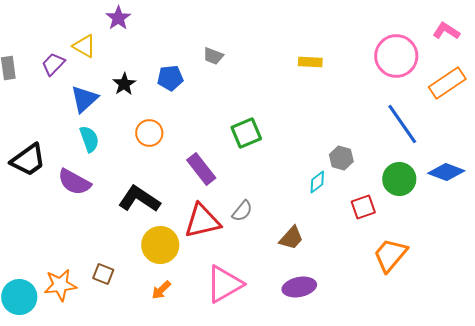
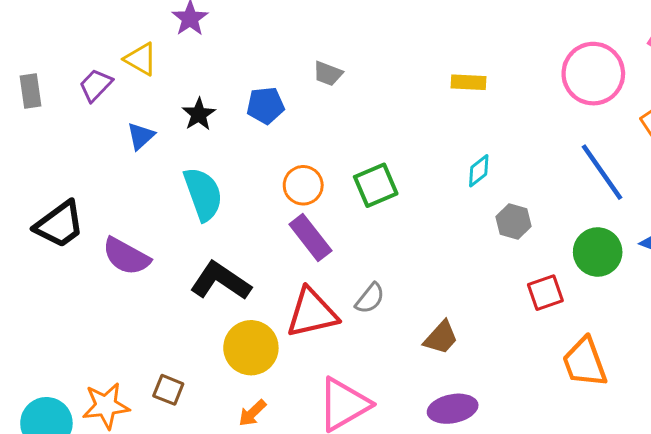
blue triangle: (84, 99) -> (141, 136), size x0.7
orange circle: (149, 133) -> (303, 185), moved
cyan semicircle: (89, 139) -> (203, 194), moved, size x1.4
cyan diamond: (317, 182) -> (479, 171), moved
orange trapezoid: (390, 255) -> (585, 362), turned -60

